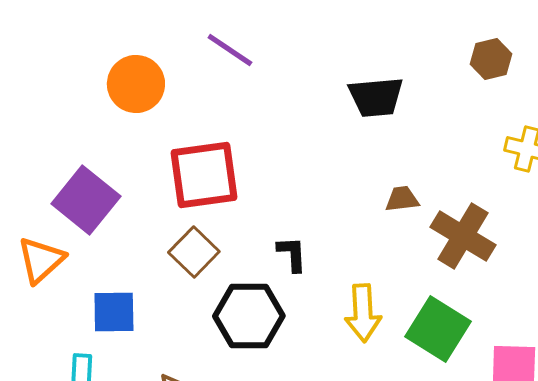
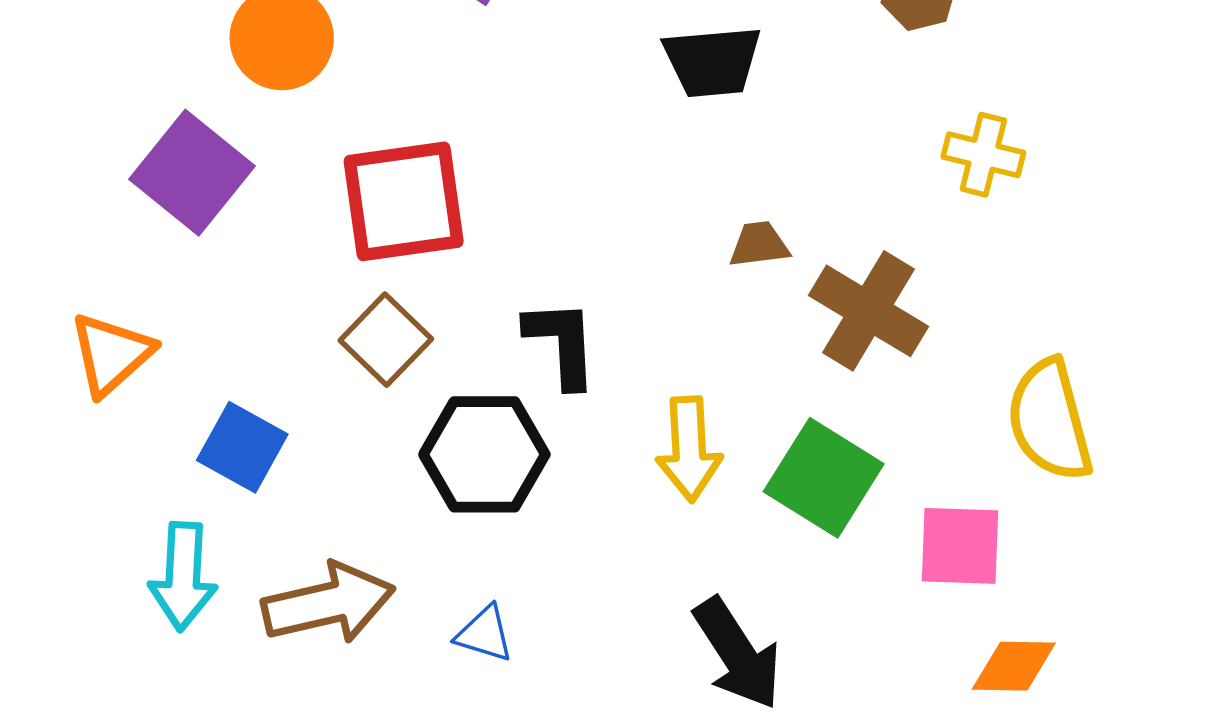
purple square: (86, 200) -> (192, 173), moved
black L-shape: (292, 254) -> (562, 343), size x1.4
blue square: (114, 312) -> (242, 447), turned 30

